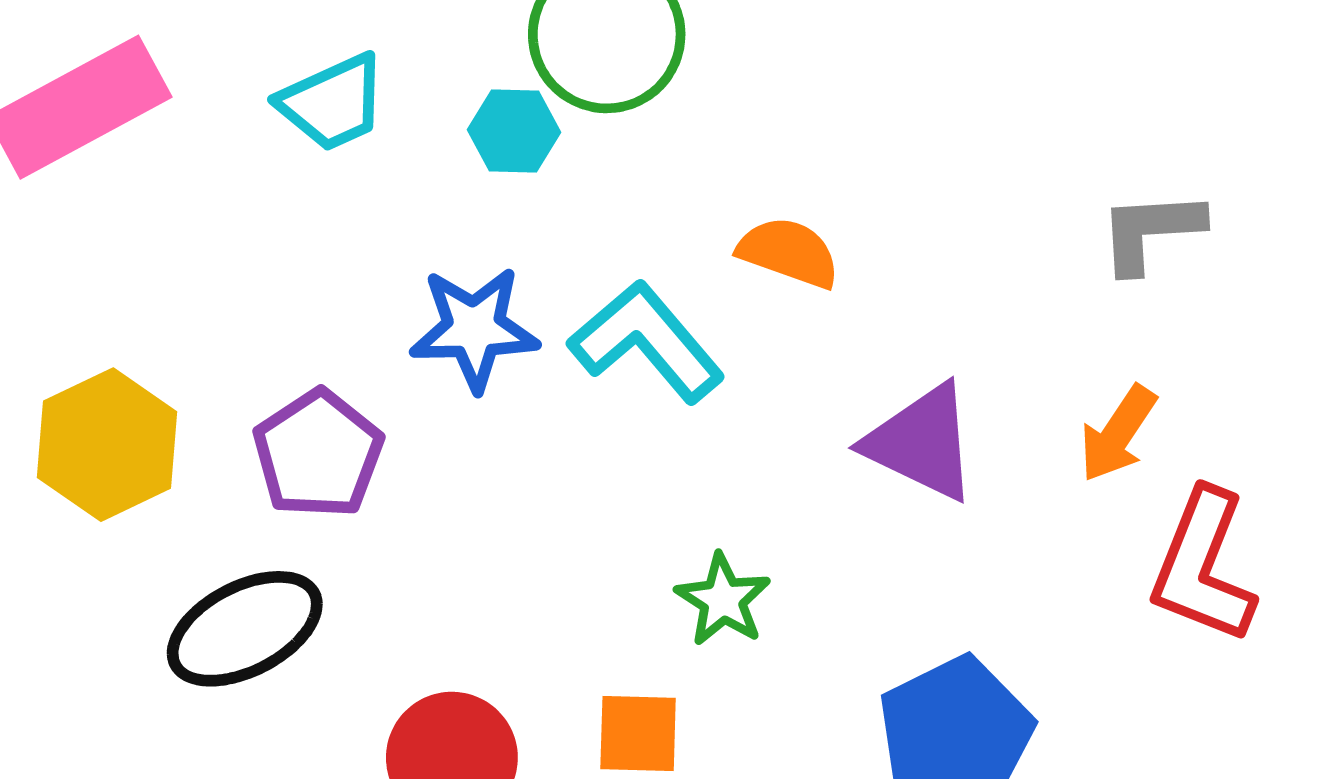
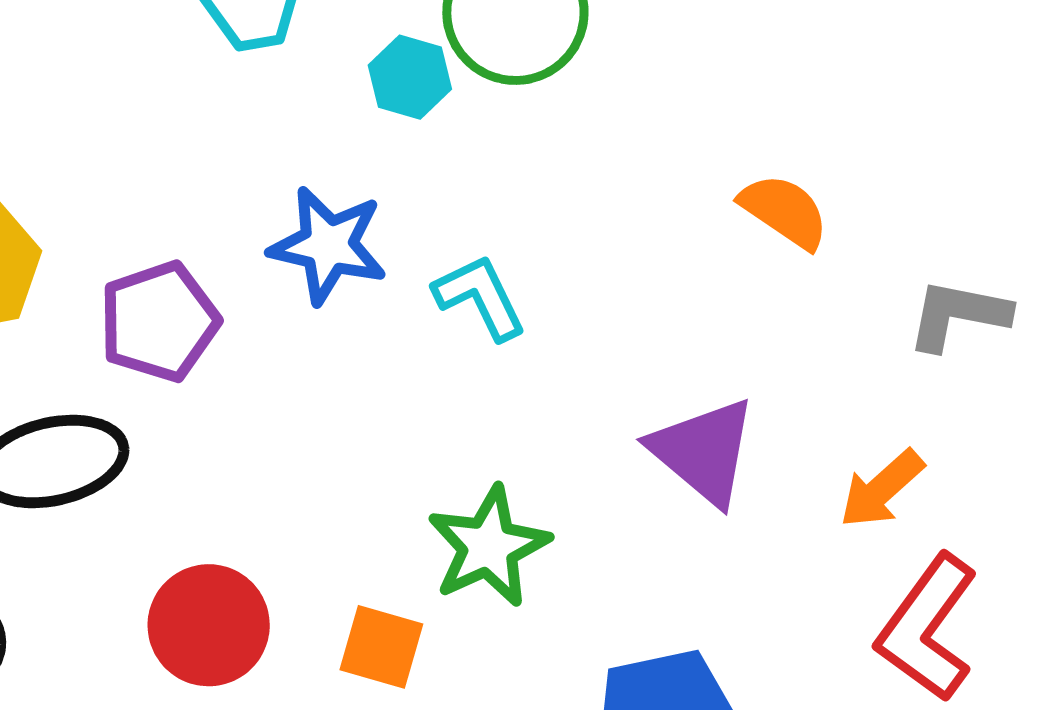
orange semicircle: (789, 252) -> (784, 211), moved
cyan L-shape: (647, 342) -> (480, 297), size x0.7
green star: (723, 600) -> (489, 547), size x1.4

